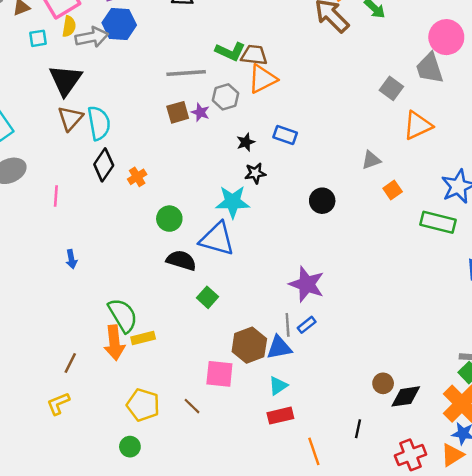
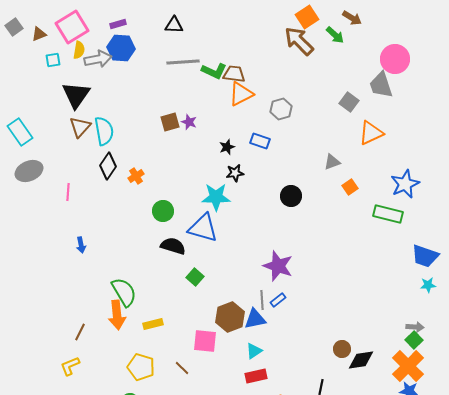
gray line: (186, 73) -> (183, 62), moved
gray hexagon: (225, 97) -> (281, 109), moved
yellow rectangle: (143, 338) -> (153, 324), moved

